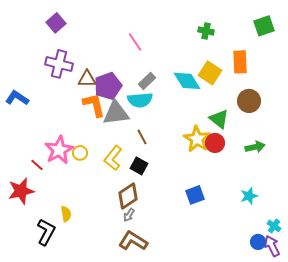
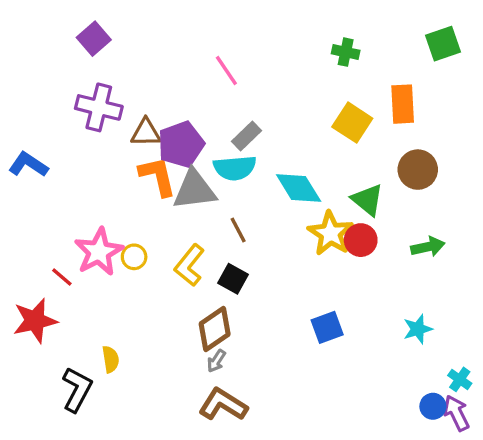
cyan diamond: (187, 81) -> (299, 188), moved

